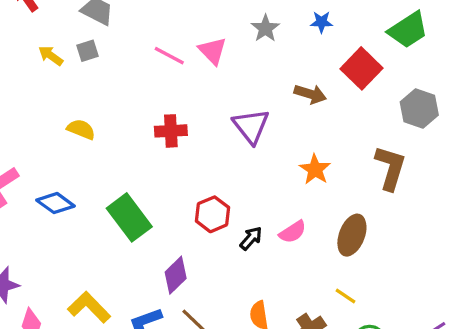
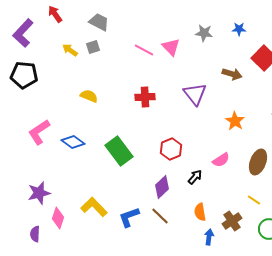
gray star: (265, 28) -> (204, 33), turned -30
black arrow: (251, 238) -> (195, 177), moved
purple diamond: (176, 275) -> (162, 187), moved

